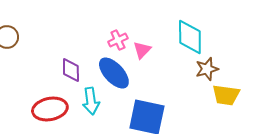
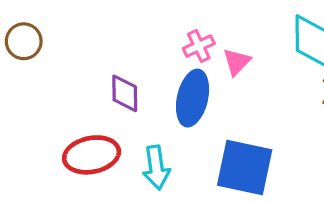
blue ellipse: (114, 73) -> (193, 98), turned 56
cyan arrow: (91, 101) -> (156, 168), moved

